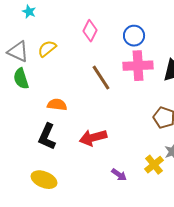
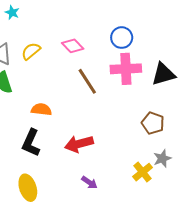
pink diamond: (90, 31) -> (73, 46), moved, turned -70
purple arrow: (119, 175) -> (89, 182), moved
yellow ellipse: (44, 180) -> (28, 188), turned 50

